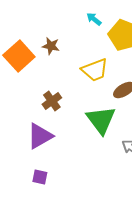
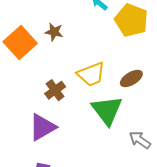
yellow trapezoid: (95, 70) -> (91, 74), moved

